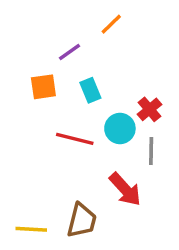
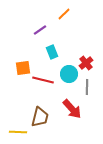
orange square: (43, 87) -> (23, 68), moved
brown trapezoid: (82, 221) -> (40, 117), moved

